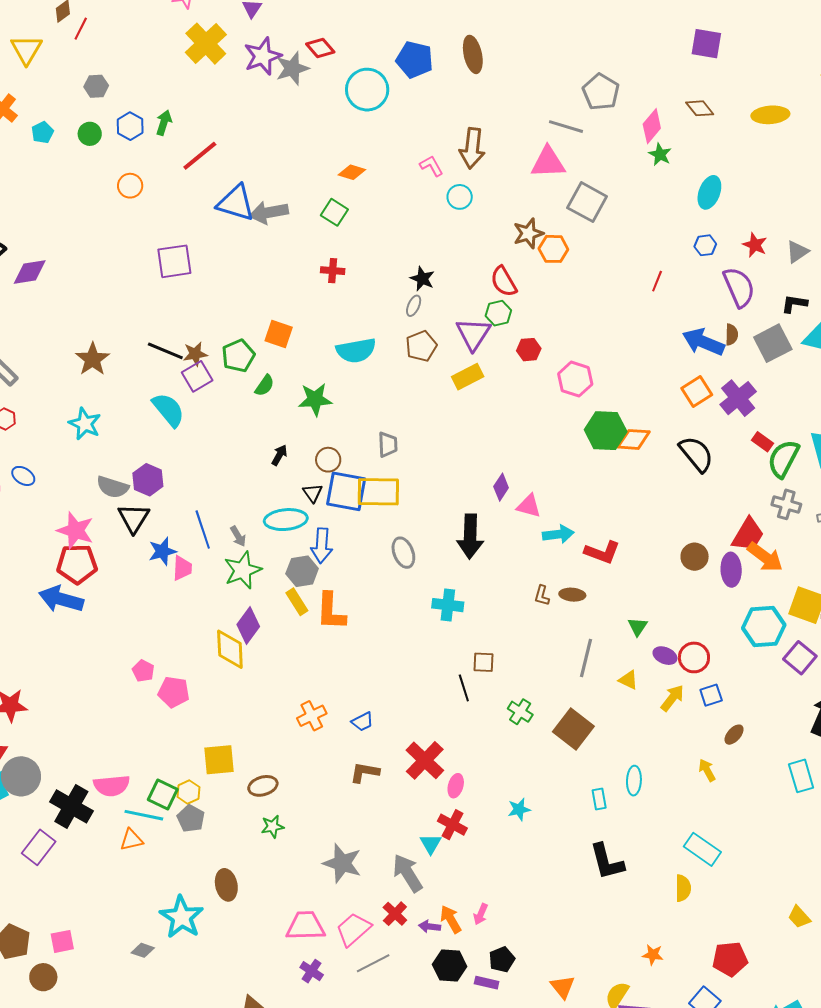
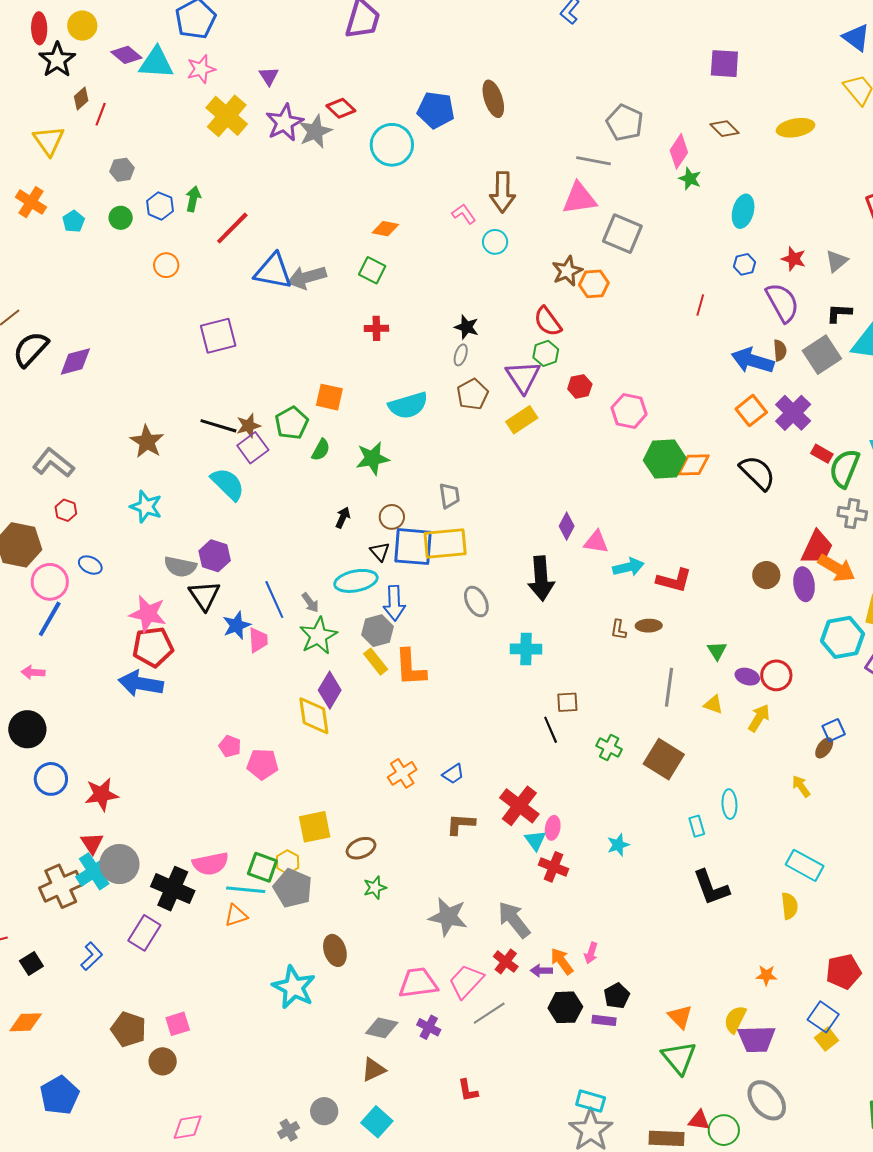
blue square: (711, 695) -> (834, 730), moved
gray pentagon: (191, 819) -> (293, 888), size x1.4
cyan triangle: (431, 844) -> (535, 840), moved
gray diamond: (143, 950) -> (382, 1028), moved, size x1.4

